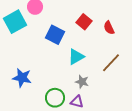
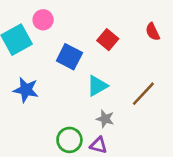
red semicircle: (109, 28) -> (153, 32), moved
blue star: (22, 78) -> (26, 90), moved

